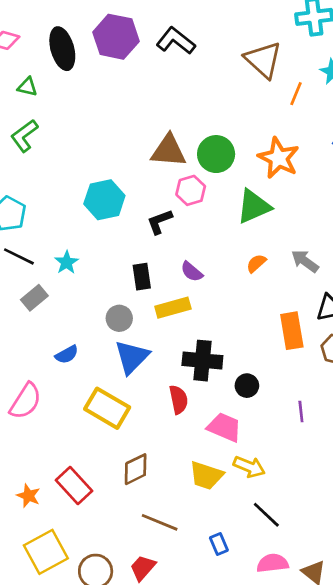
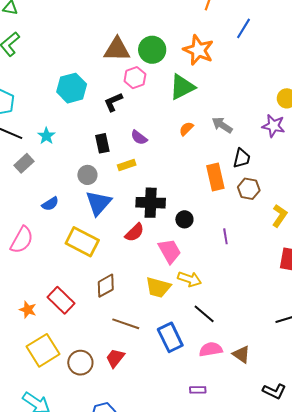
yellow rectangle: (173, 308) -> (127, 165), size x0.7
red semicircle: (178, 400) -> (135, 232), turned 60
pink trapezoid: (224, 427) -> (170, 251), turned 40
blue rectangle: (219, 544) -> (170, 337), size x1.8

